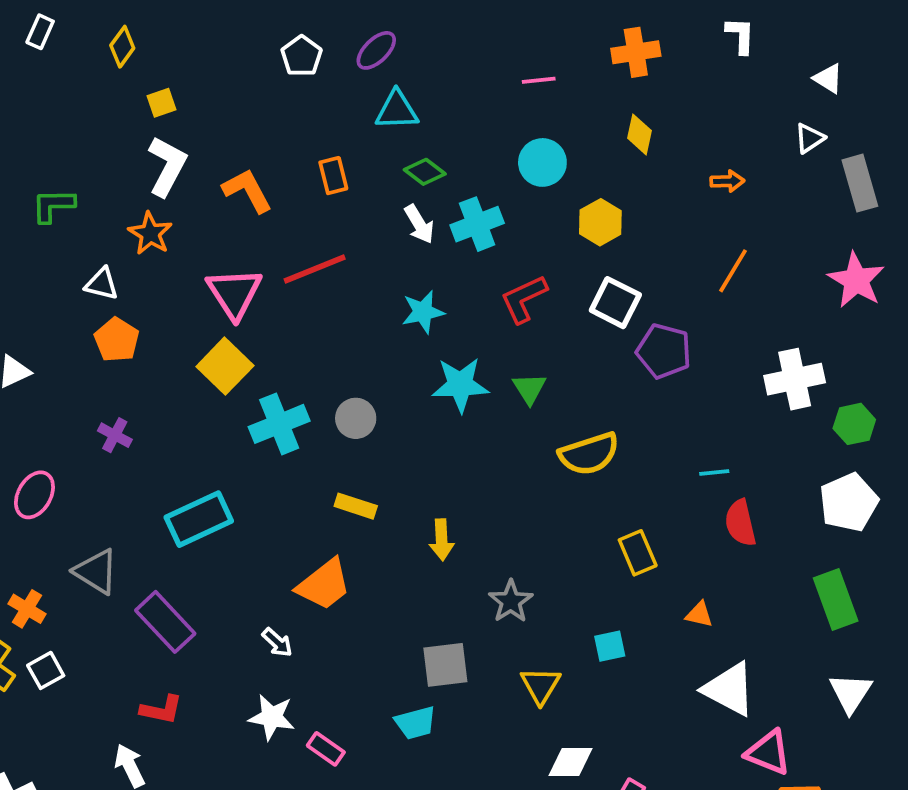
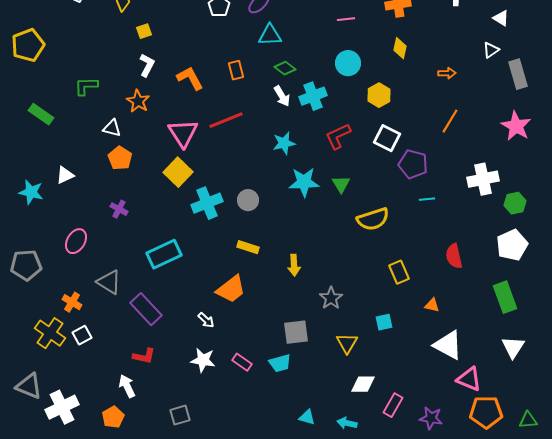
white L-shape: (167, 166) -> (147, 65), size x0.7
cyan line: (714, 472) -> (427, 199), moved
pink rectangle: (326, 749) -> (242, 362), moved

